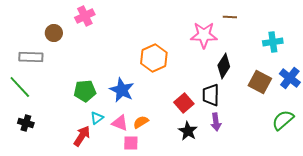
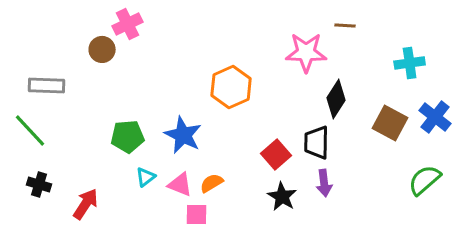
brown circle: (54, 33) -> (102, 49), moved
red arrow: (82, 136) -> (86, 204), moved

